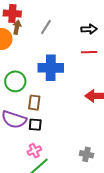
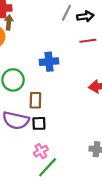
gray line: (46, 27) -> (66, 13), moved
blue cross: (51, 68) -> (49, 62), size x0.7

